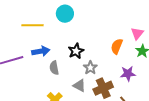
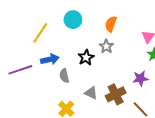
yellow line: (33, 25) -> (40, 33), turned -55
orange semicircle: (117, 46) -> (111, 24), moved
gray star: (90, 68) -> (106, 46), moved

